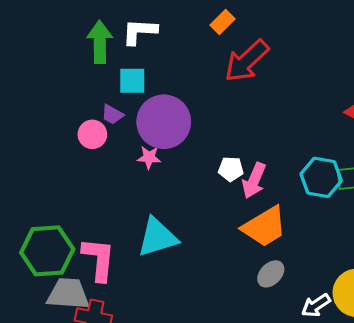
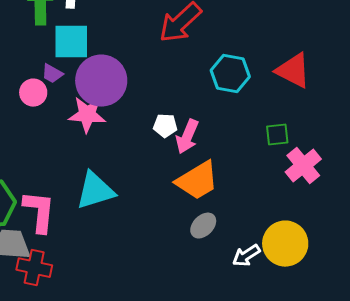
cyan square: (132, 81) -> (71, 42), size x1.4
pink star: (149, 157) -> (87, 115), size x1.6
cyan hexagon: (321, 177) -> (230, 74), moved

